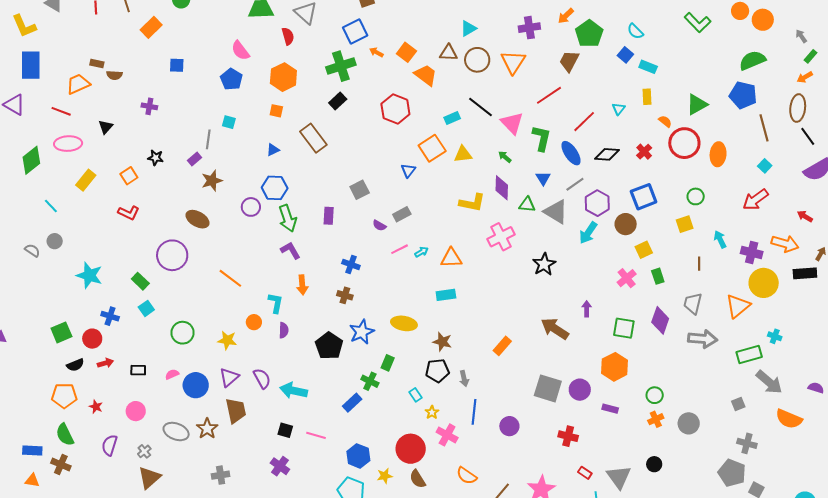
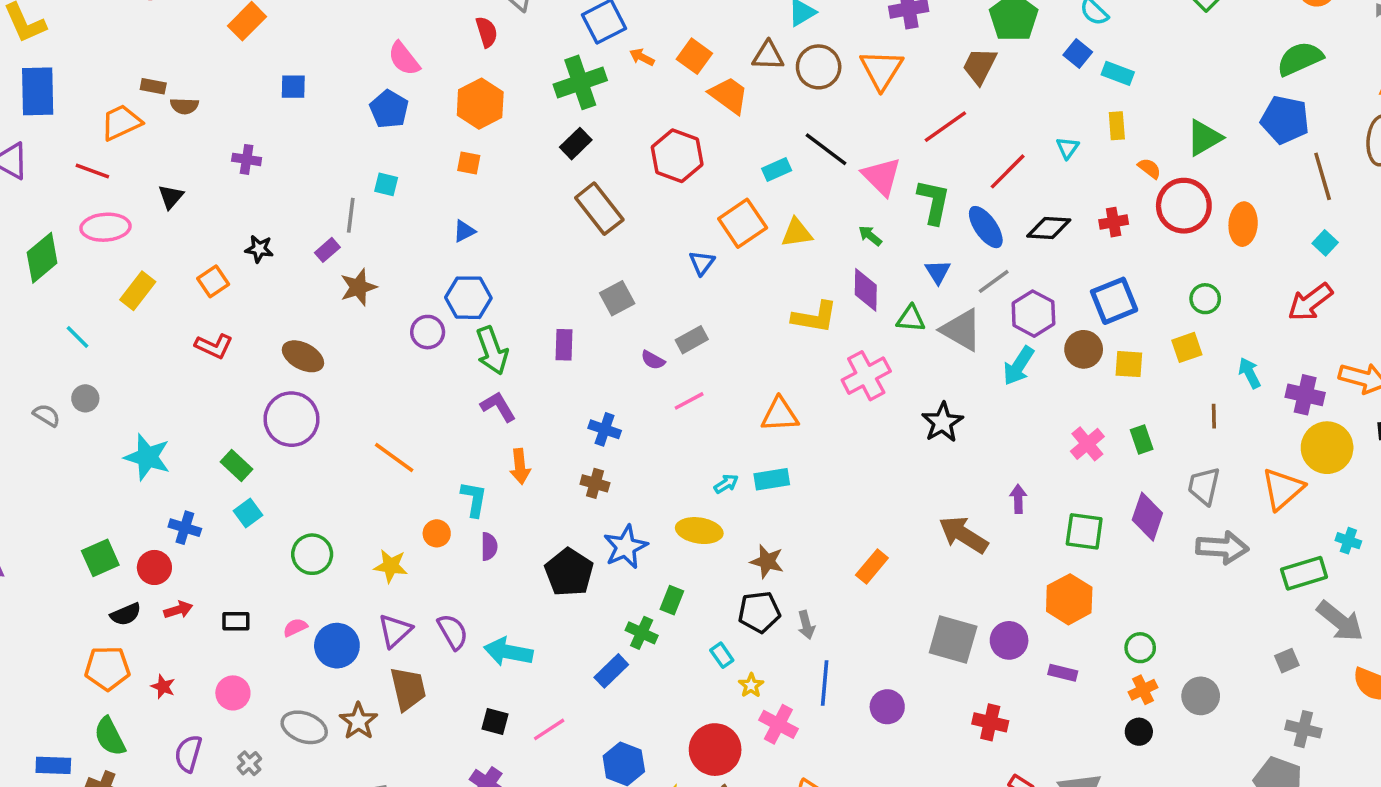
brown rectangle: (313, 138) -> (599, 209), moved
red cross: (644, 152) -> (1114, 222), turned 35
brown ellipse: (197, 219) -> (303, 356), moved
yellow square: (644, 250) -> (1129, 364), moved, turned 30
cyan arrow: (421, 252) -> (726, 484), moved
pink line: (316, 435) -> (549, 729), turned -48
black circle: (654, 464) -> (1139, 732), moved

